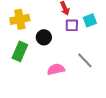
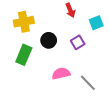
purple square: (72, 25) -> (78, 42), moved, turned -32
gray line: (85, 60) -> (88, 83), moved

